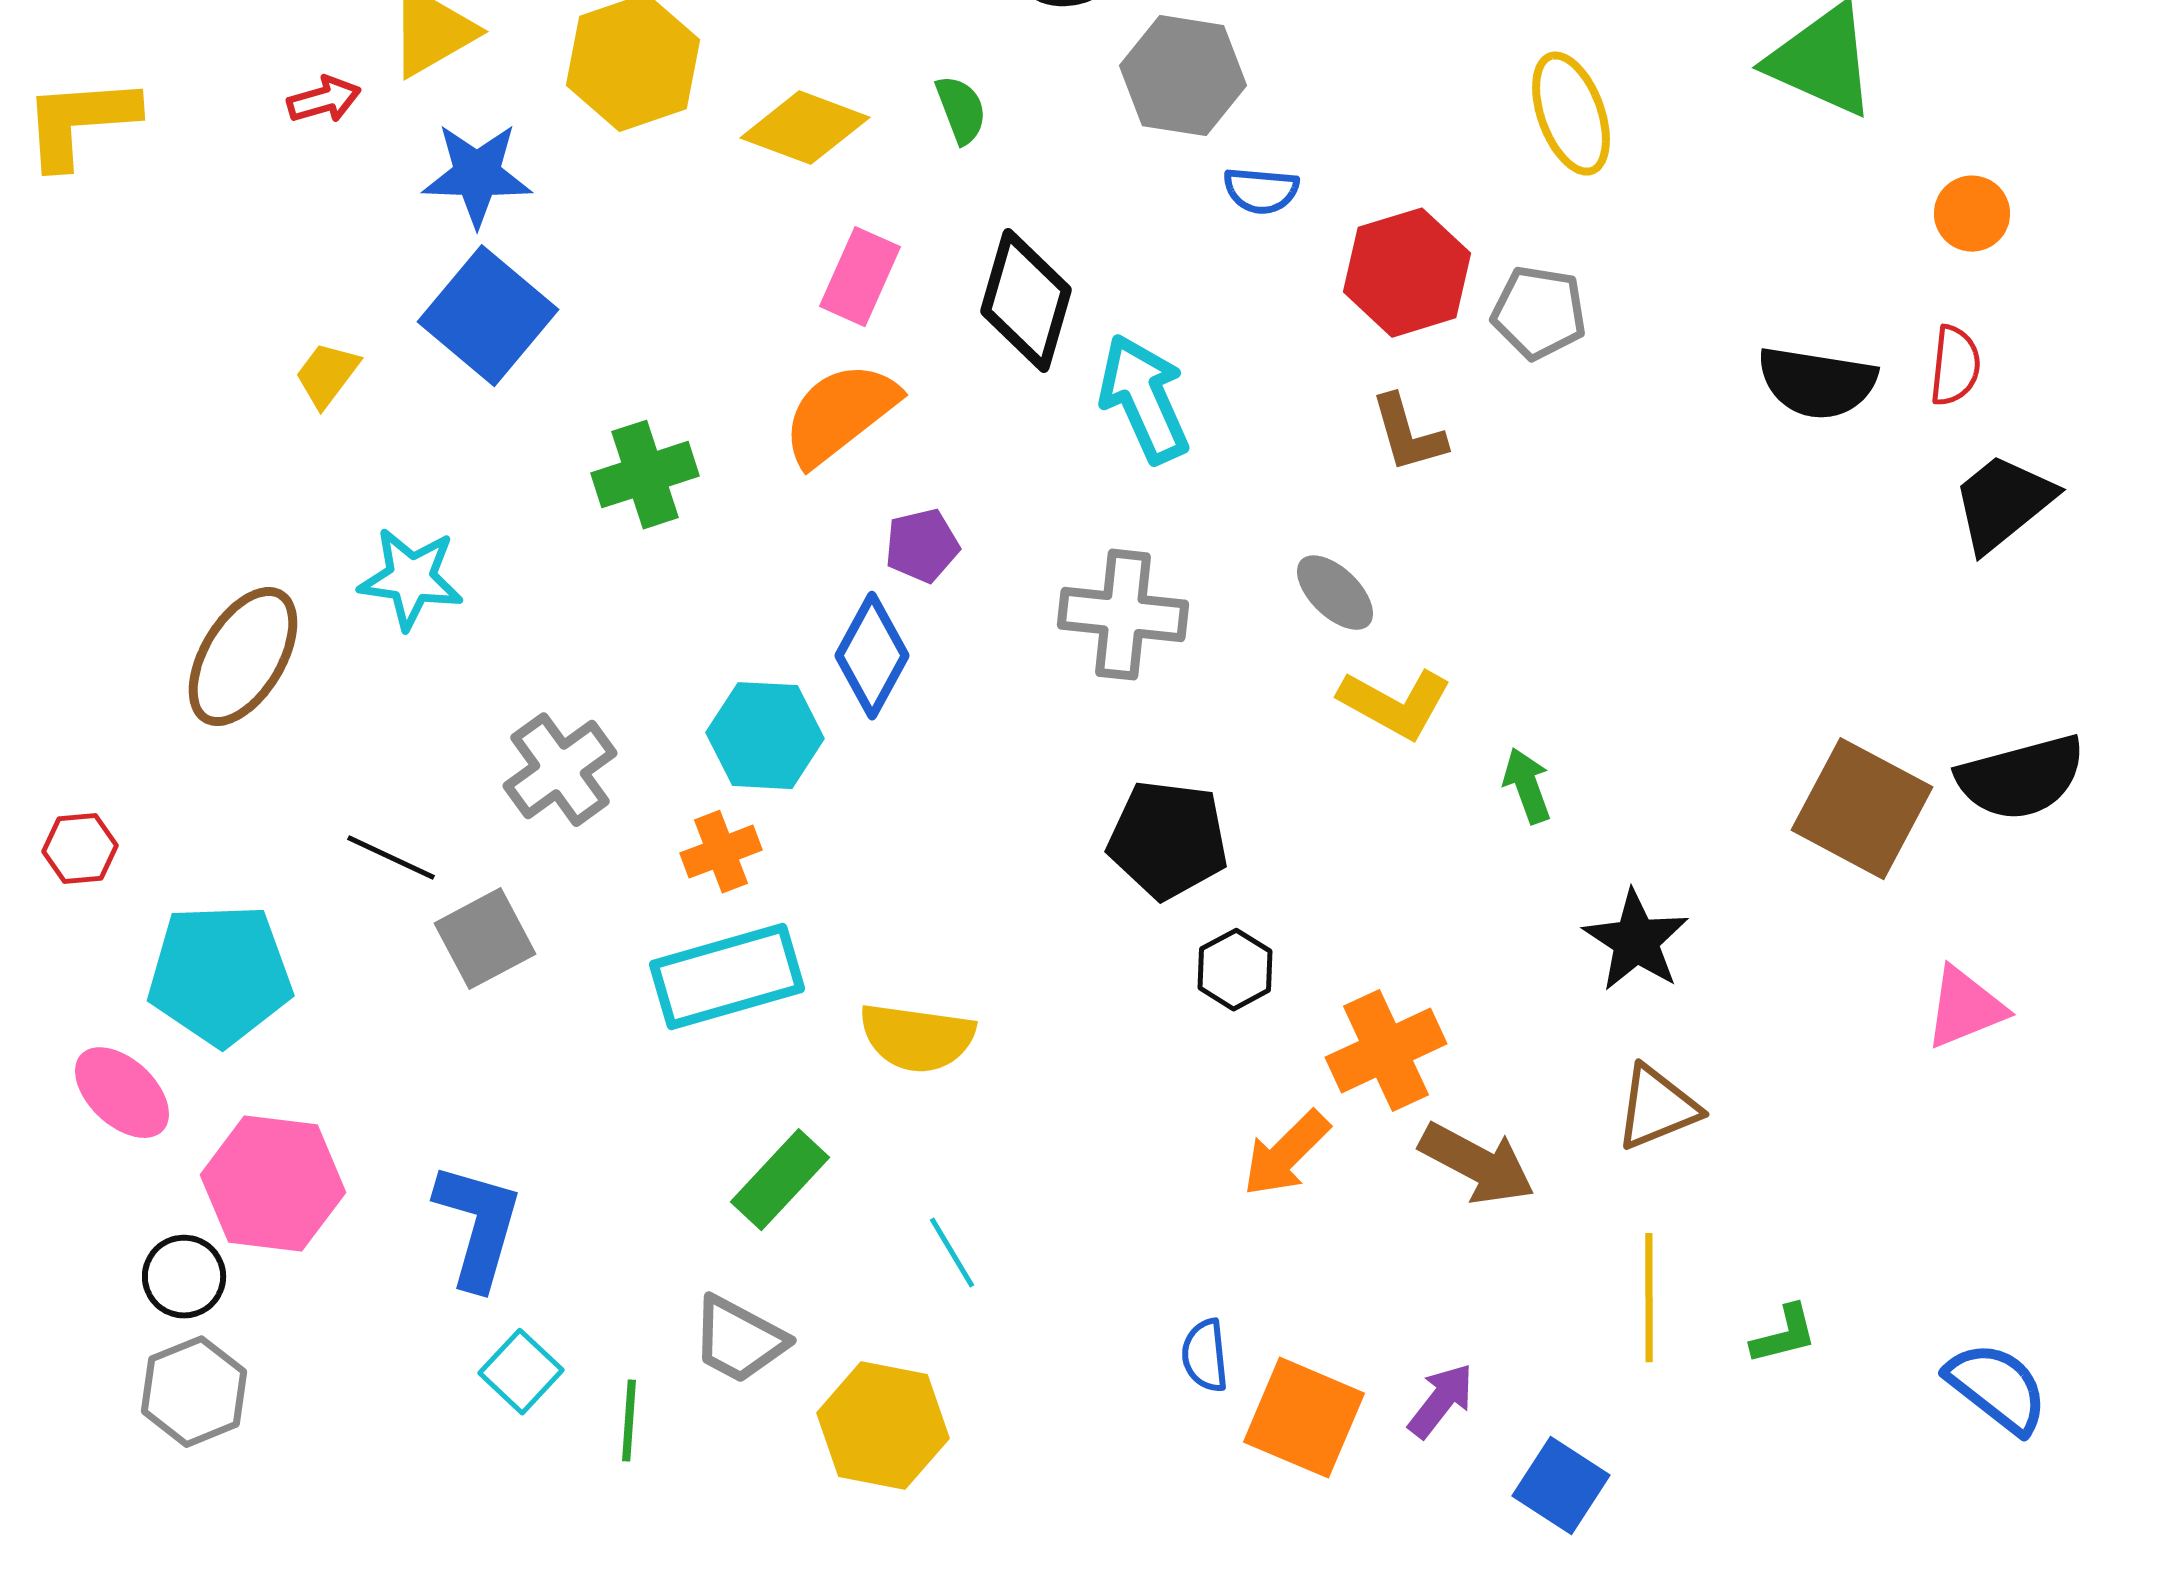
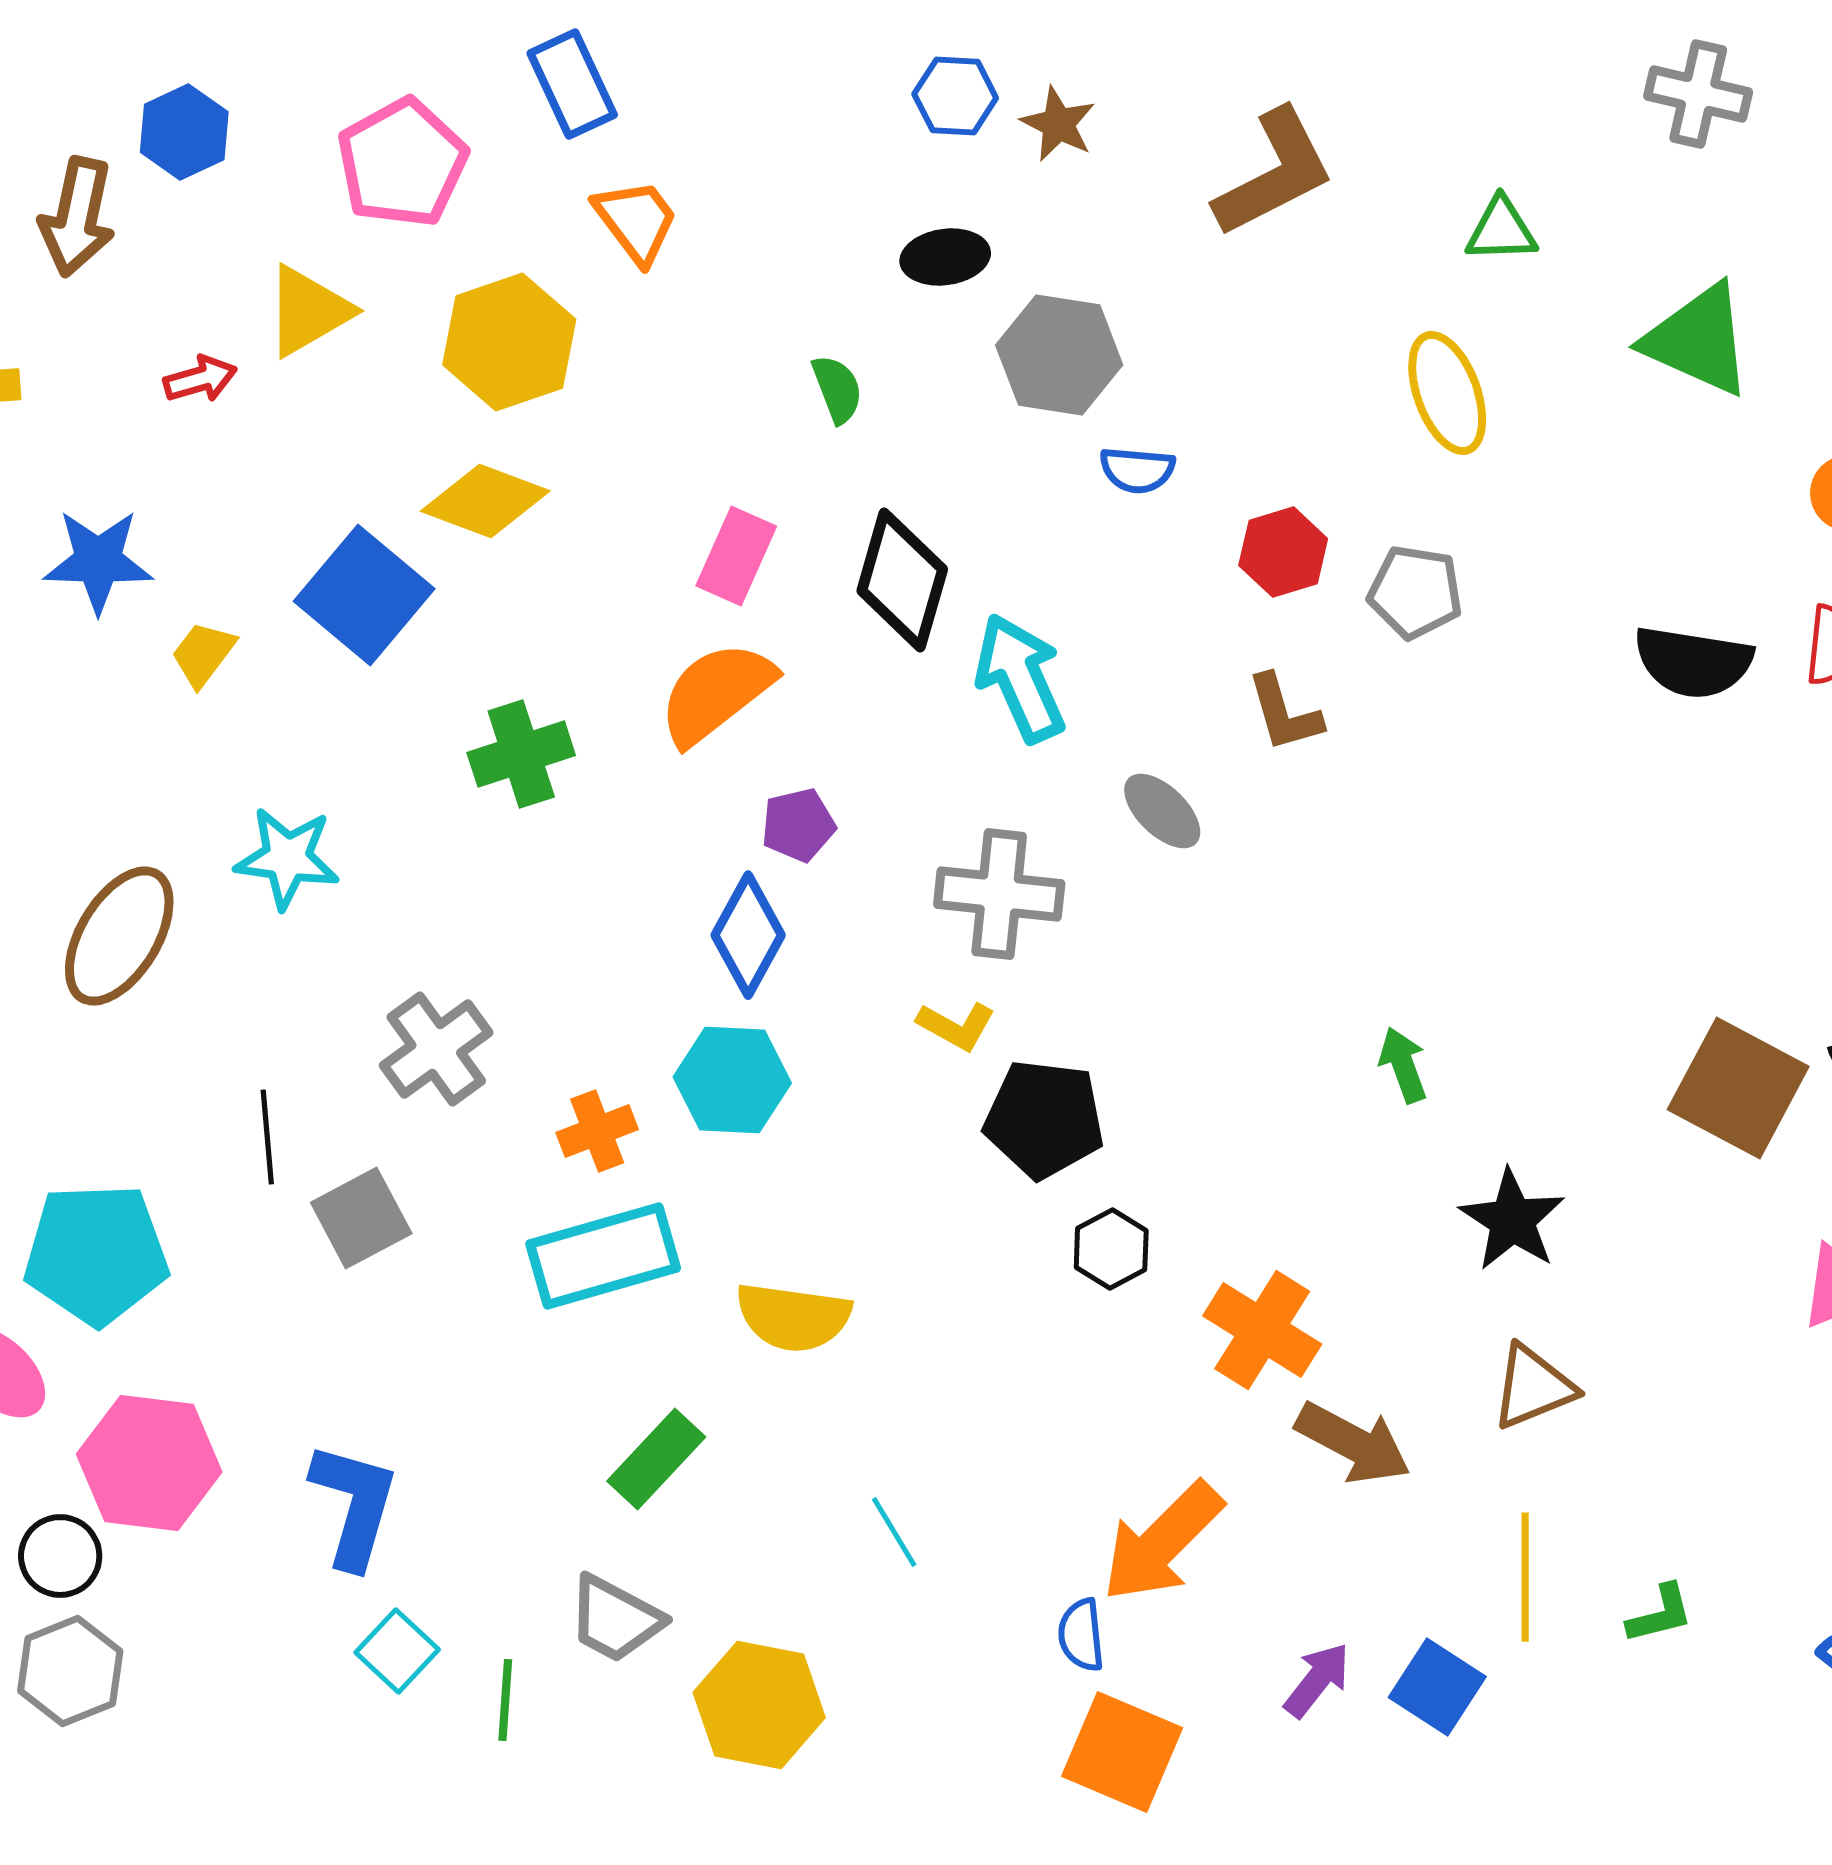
yellow diamond: (805, 128) -> (485, 501), moved
blue star: (477, 175) -> (98, 561), moved
red hexagon: (1407, 273) -> (1283, 552), size x0.7
gray ellipse: (1335, 593) -> (1162, 811), moved
yellow L-shape: (1395, 704) -> (956, 1026), moved, size x0.7
cyan hexagon: (765, 736) -> (732, 1080), moved
black line: (391, 858) -> (267, 1137), turned 60
orange cross: (1386, 1051) -> (1262, 1330), turned -33
orange arrow: (1286, 1154) -> (1162, 1542), moved, size x1.4
cyan line: (952, 1253) -> (894, 1532), moved
orange square: (1304, 1418) -> (1122, 1752), moved
blue square: (1561, 1486) -> (1437, 1687), moved

